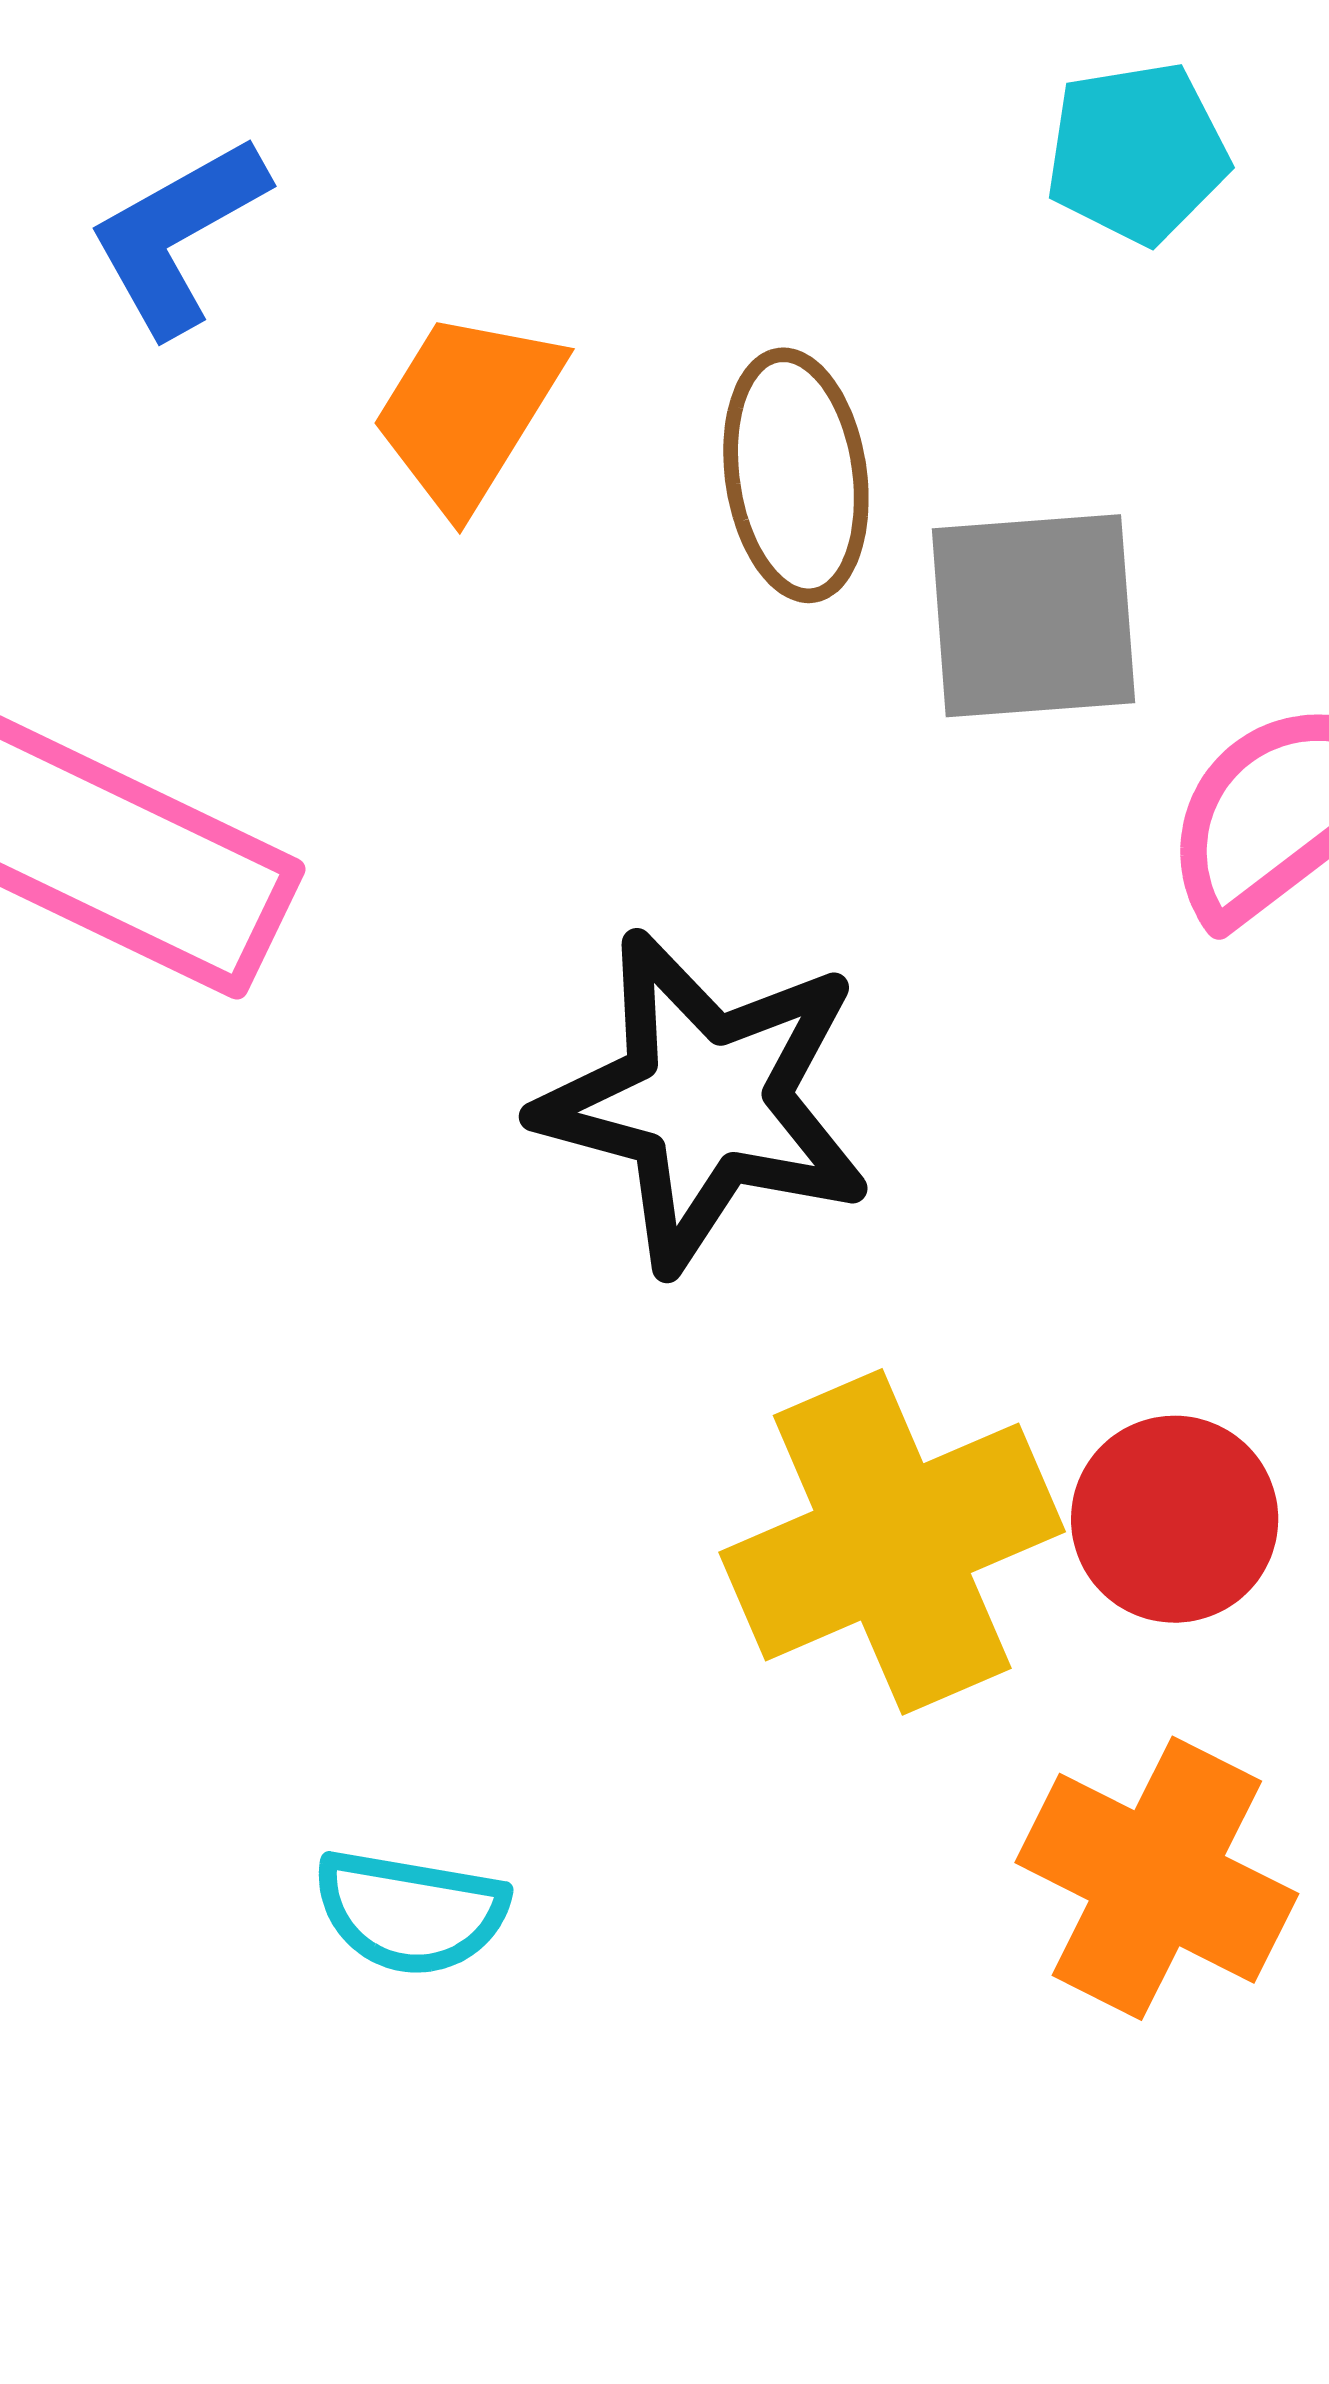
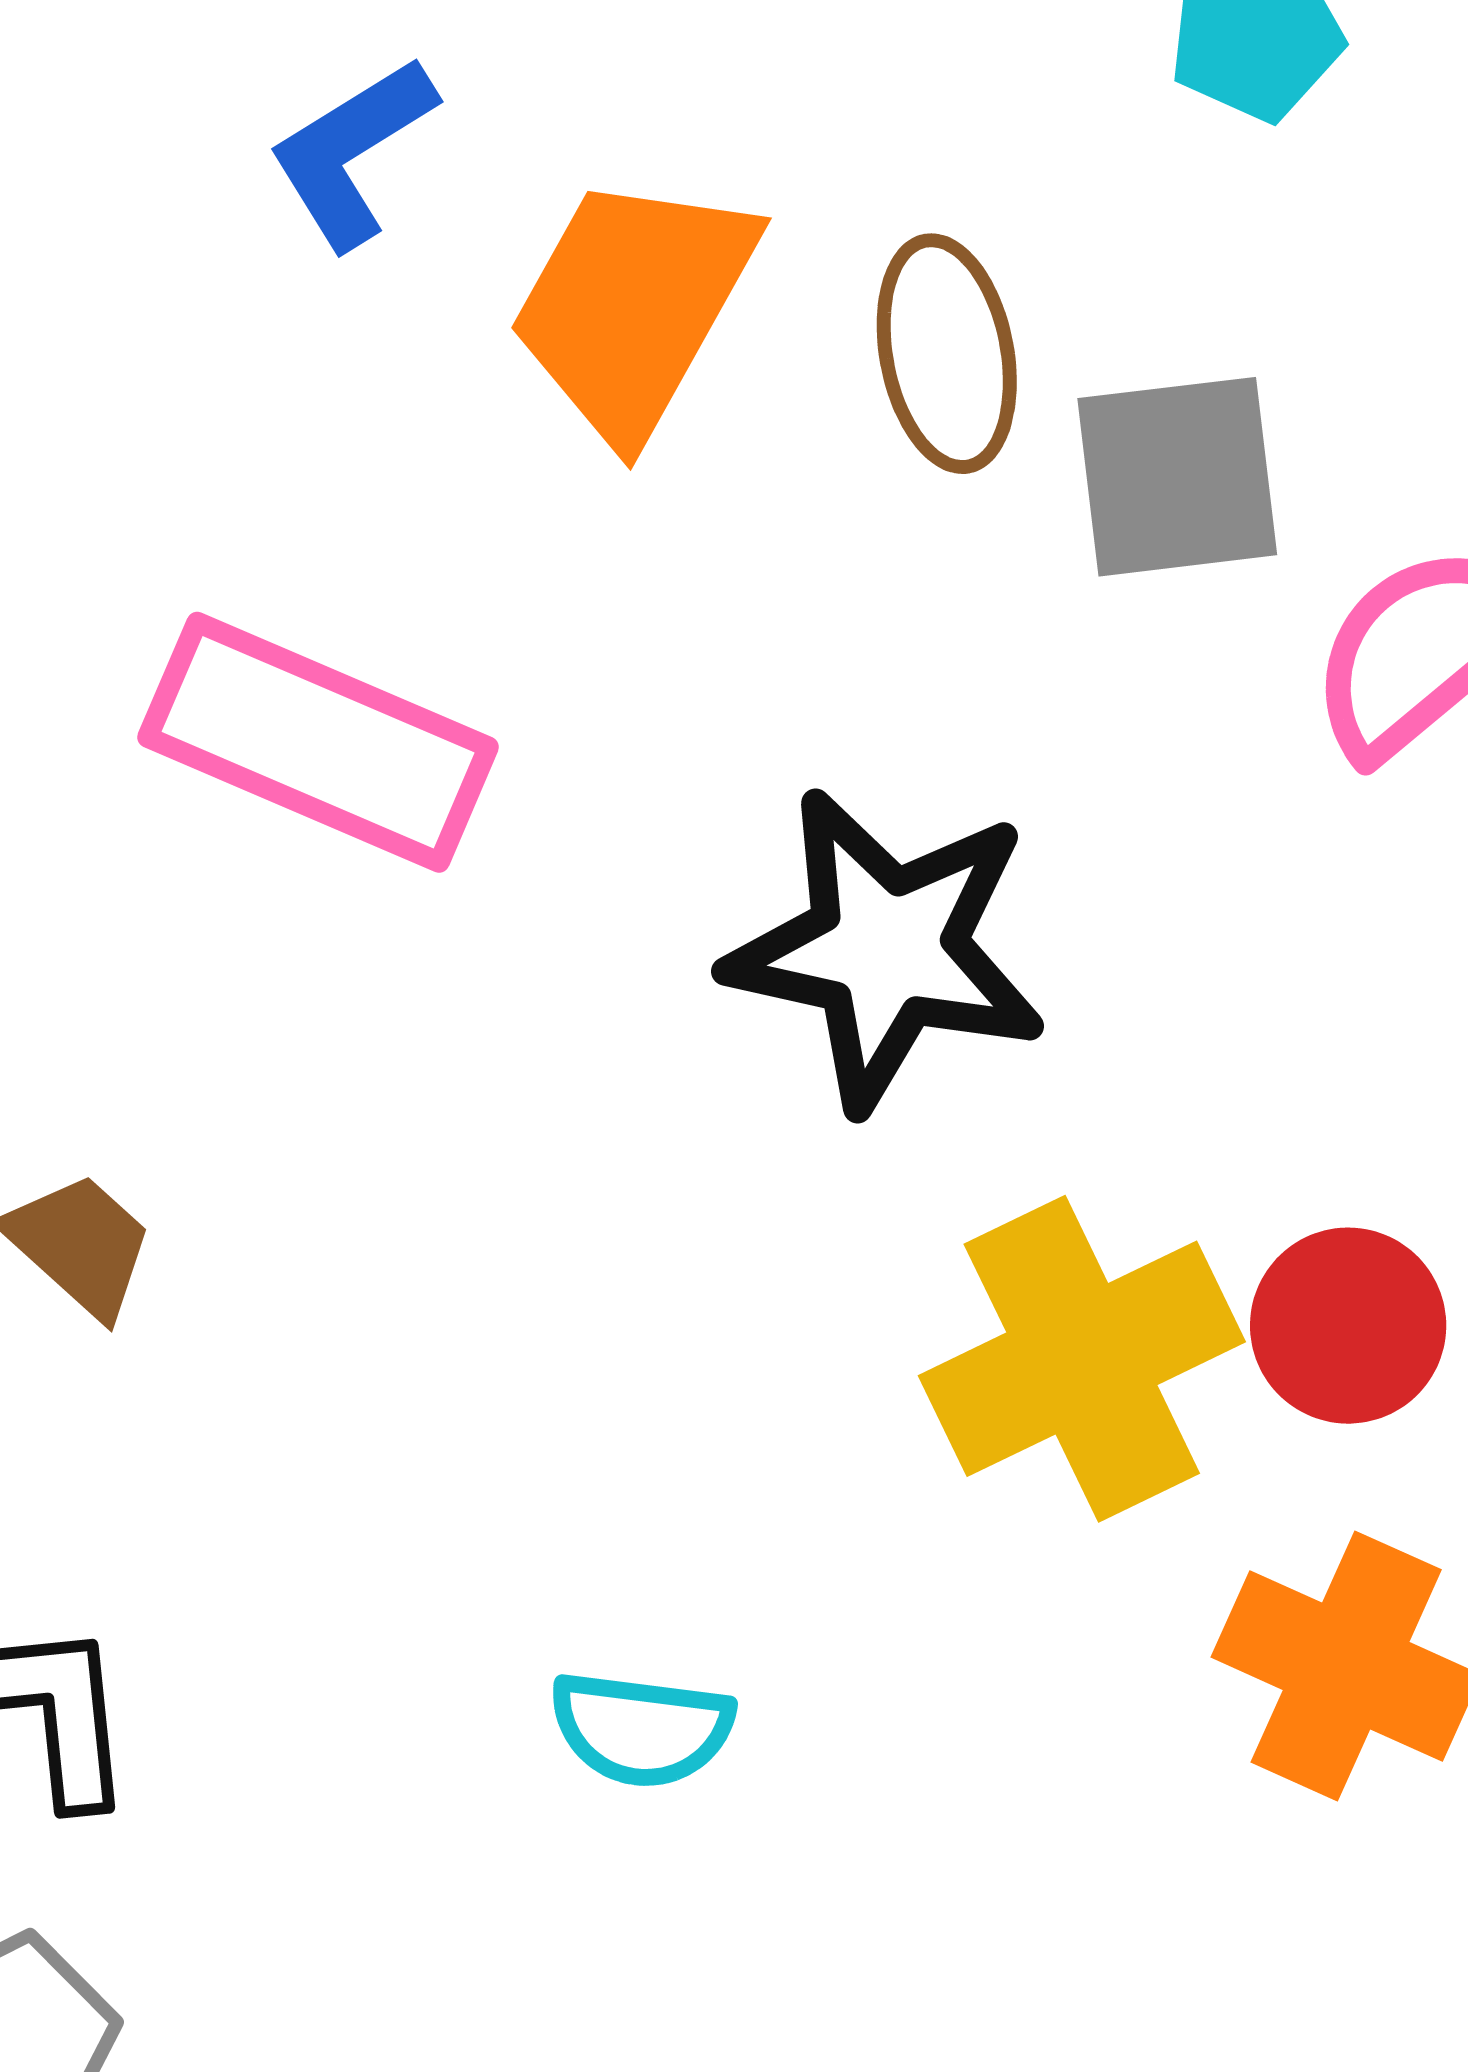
orange trapezoid: (467, 411) -> (633, 306), size x1.4

